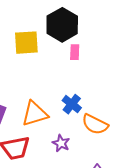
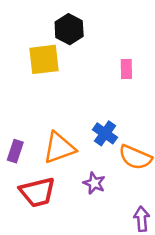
black hexagon: (62, 25) -> (69, 29), moved, size x0.7
pink rectangle: (75, 52) -> (126, 69), moved

